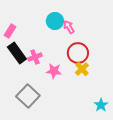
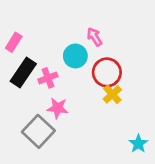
cyan circle: (55, 21) -> (75, 56), moved
black rectangle: (17, 53) -> (23, 72), turned 70
pink star: (54, 71) -> (58, 108), moved

